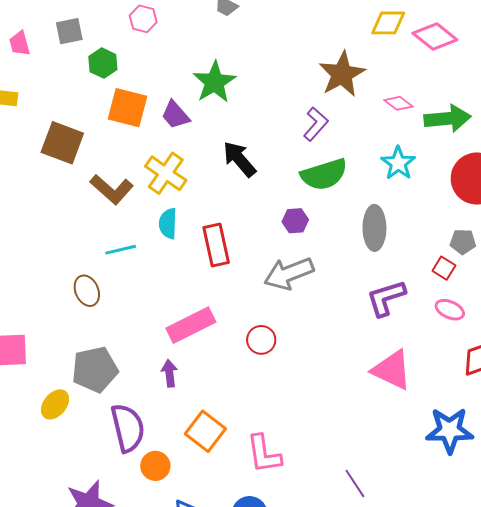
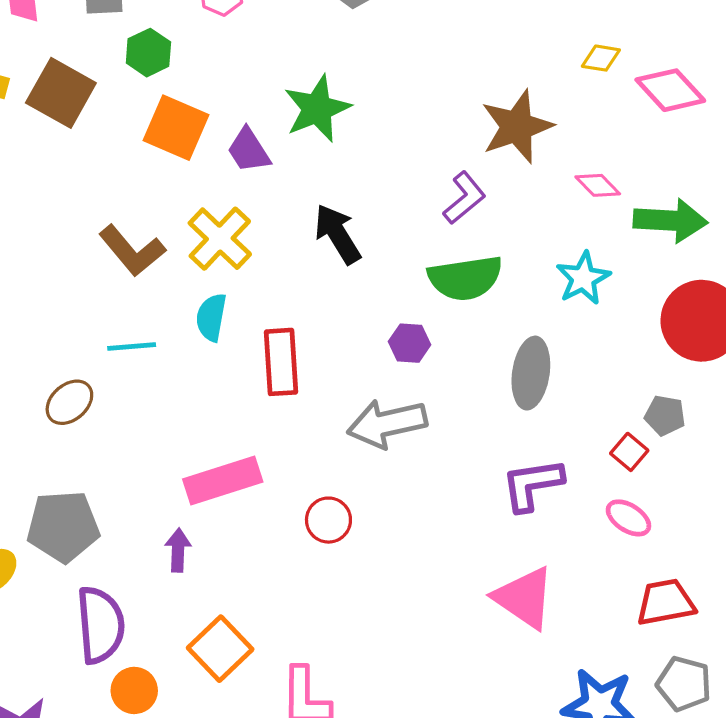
yellow diamond: (388, 23) -> (601, 58), size x0.7
brown square: (62, 143) -> (61, 93), moved
brown ellipse: (87, 291) -> (69, 402), turned 64

